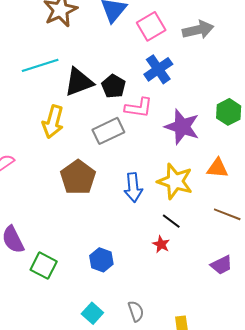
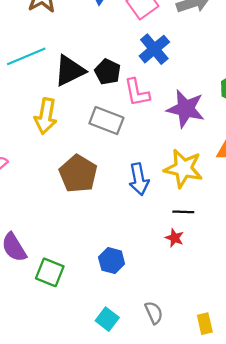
pink L-shape: (139, 108) -> (137, 92), turned 76
gray rectangle: (108, 131) -> (106, 121), turned 52
black line: (171, 221) -> (183, 212), turned -30

